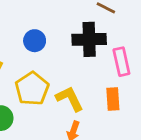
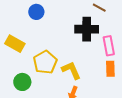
blue circle: (35, 41) -> (36, 12), moved
orange rectangle: (113, 99) -> (110, 69), moved

